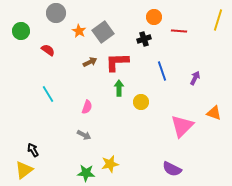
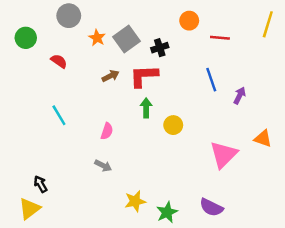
black cross: (144, 39) -> (160, 48), moved
blue line: (162, 71) -> (211, 80), moved
green star: (86, 173) -> (167, 212), moved, turned -30

